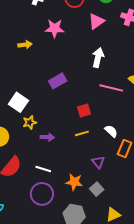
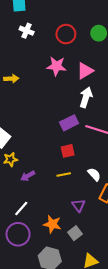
pink triangle: (96, 21) -> (85, 71), moved
pink star: (55, 28) -> (56, 66), moved
purple rectangle: (58, 81) -> (69, 123), moved
purple arrow: (47, 137) -> (28, 176), turned 144
white line: (43, 169) -> (21, 208), turned -70

